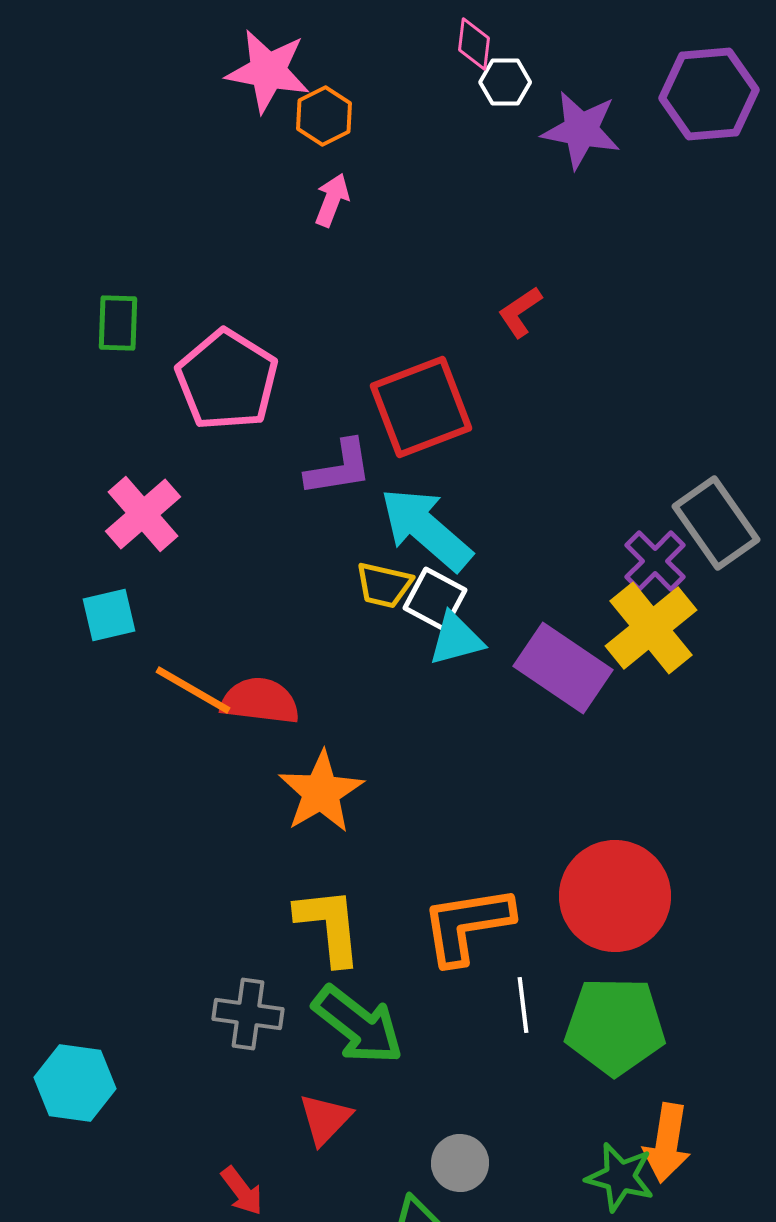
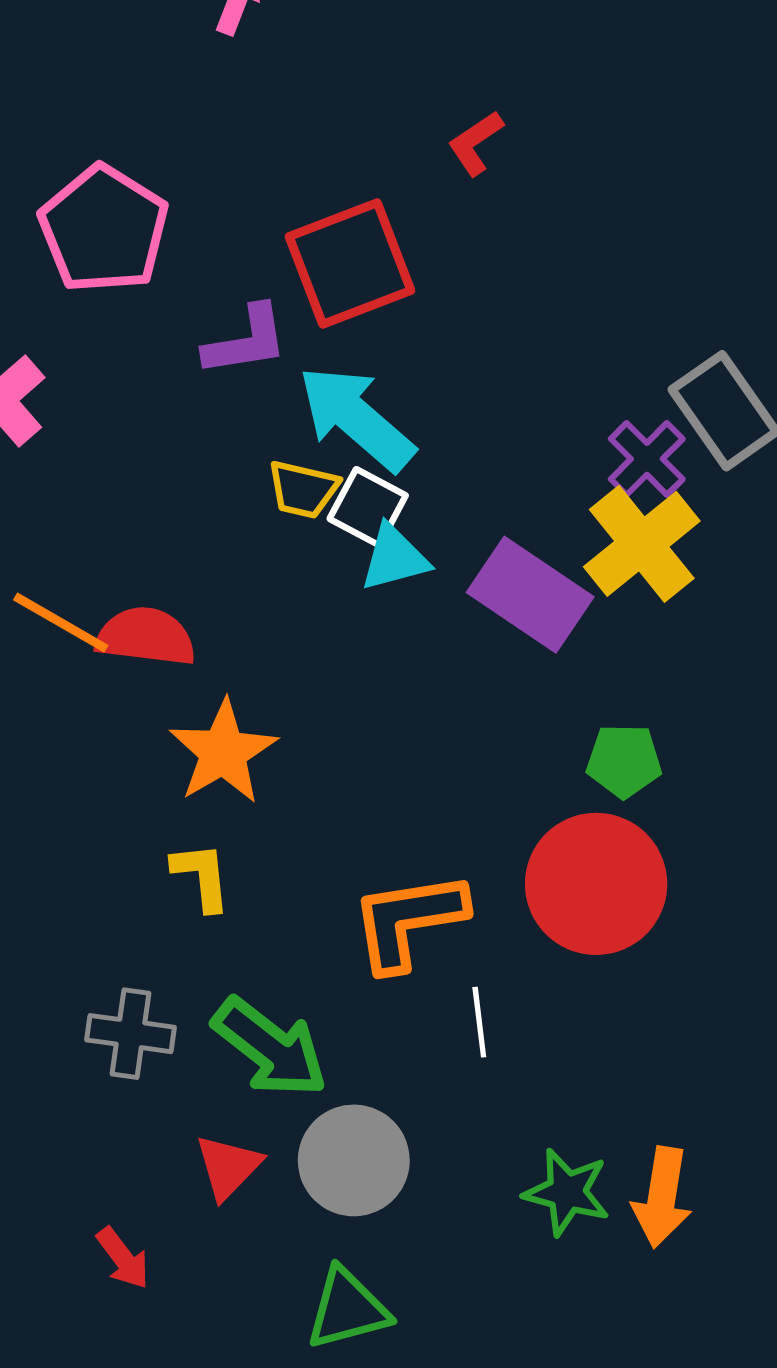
yellow L-shape: (329, 926) -> (202, 876), moved, size x0.7
green pentagon: (615, 1026) -> (624, 761), moved, size x0.6
gray circle: (460, 1163) -> (354, 1160), moved, size x1.5
green star: (620, 1177) -> (567, 1192), moved

